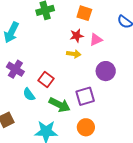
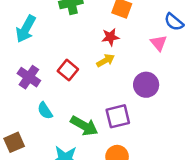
pink triangle: (96, 40) -> (159, 43), moved, turned -48
yellow arrow: (74, 54) -> (105, 61), turned -40
red square: (46, 79) -> (68, 70), moved

